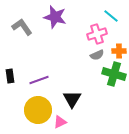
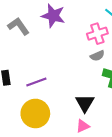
black triangle: (72, 99) -> (85, 103), moved
pink triangle: (60, 122) -> (83, 126), moved

